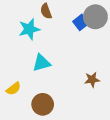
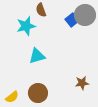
brown star: (92, 80) -> (82, 83), moved
yellow semicircle: (13, 89) -> (12, 97), moved

